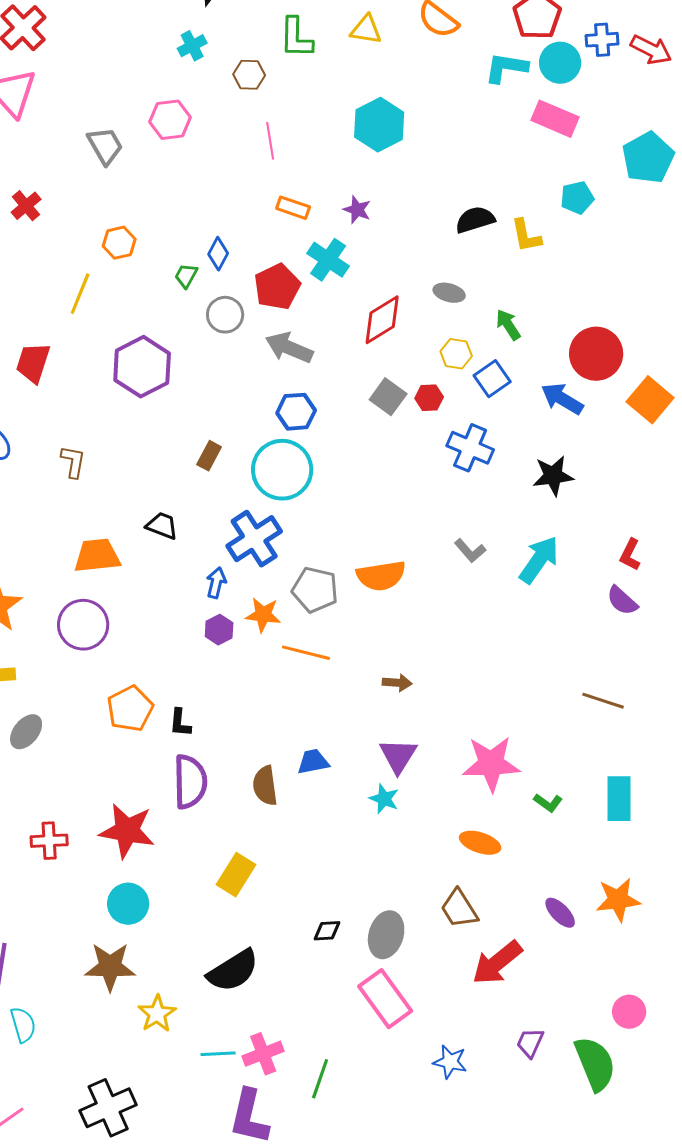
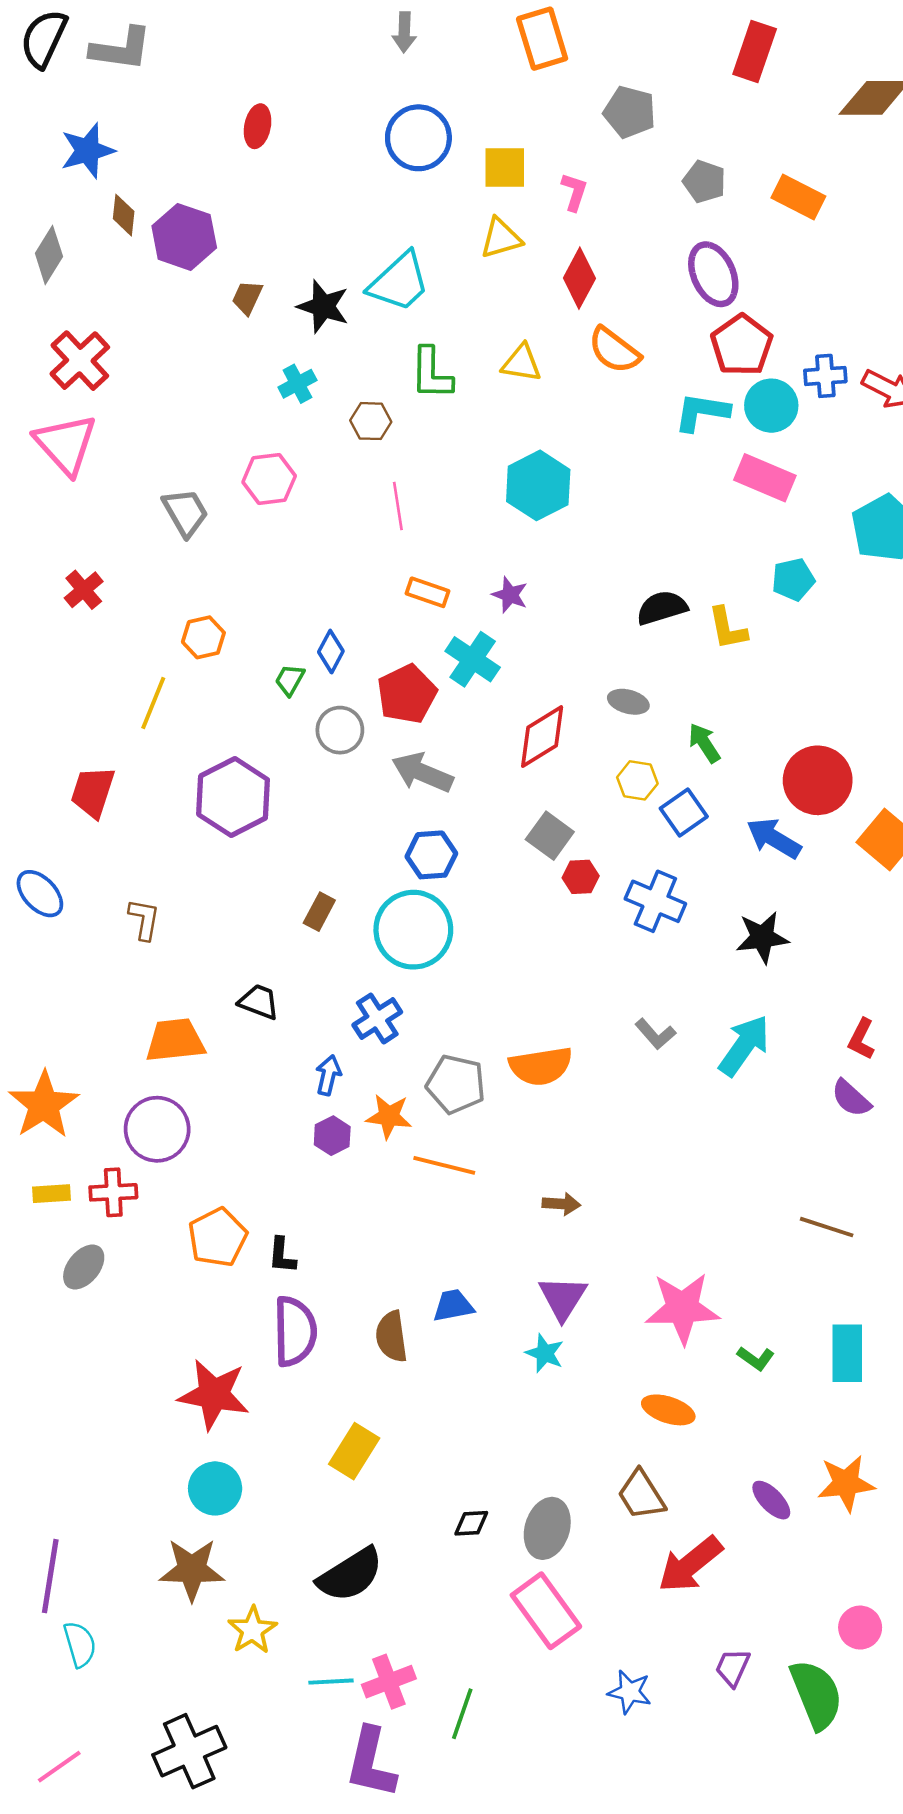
red hexagon: (429, 398) -> (581, 877), moved
blue cross: (254, 539) -> (377, 1018), size x0.7
red cross: (49, 841) -> (113, 1192), moved

